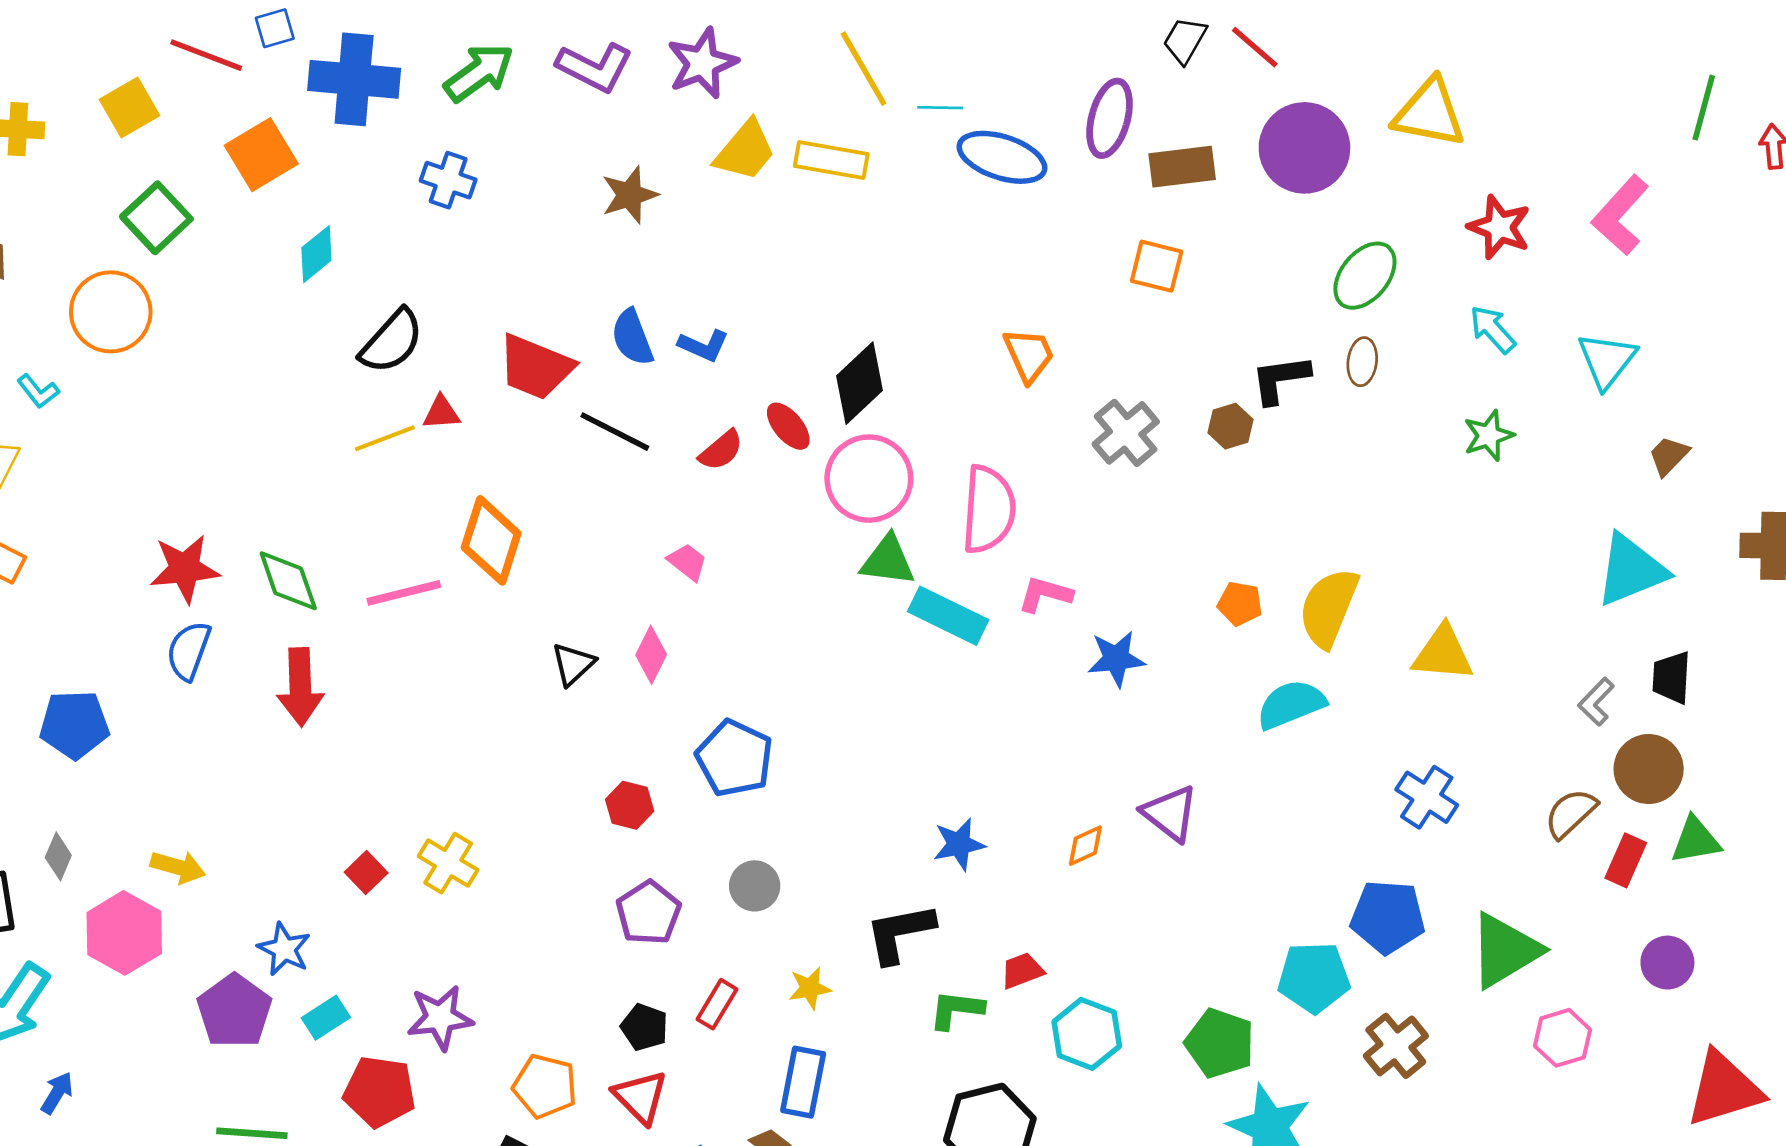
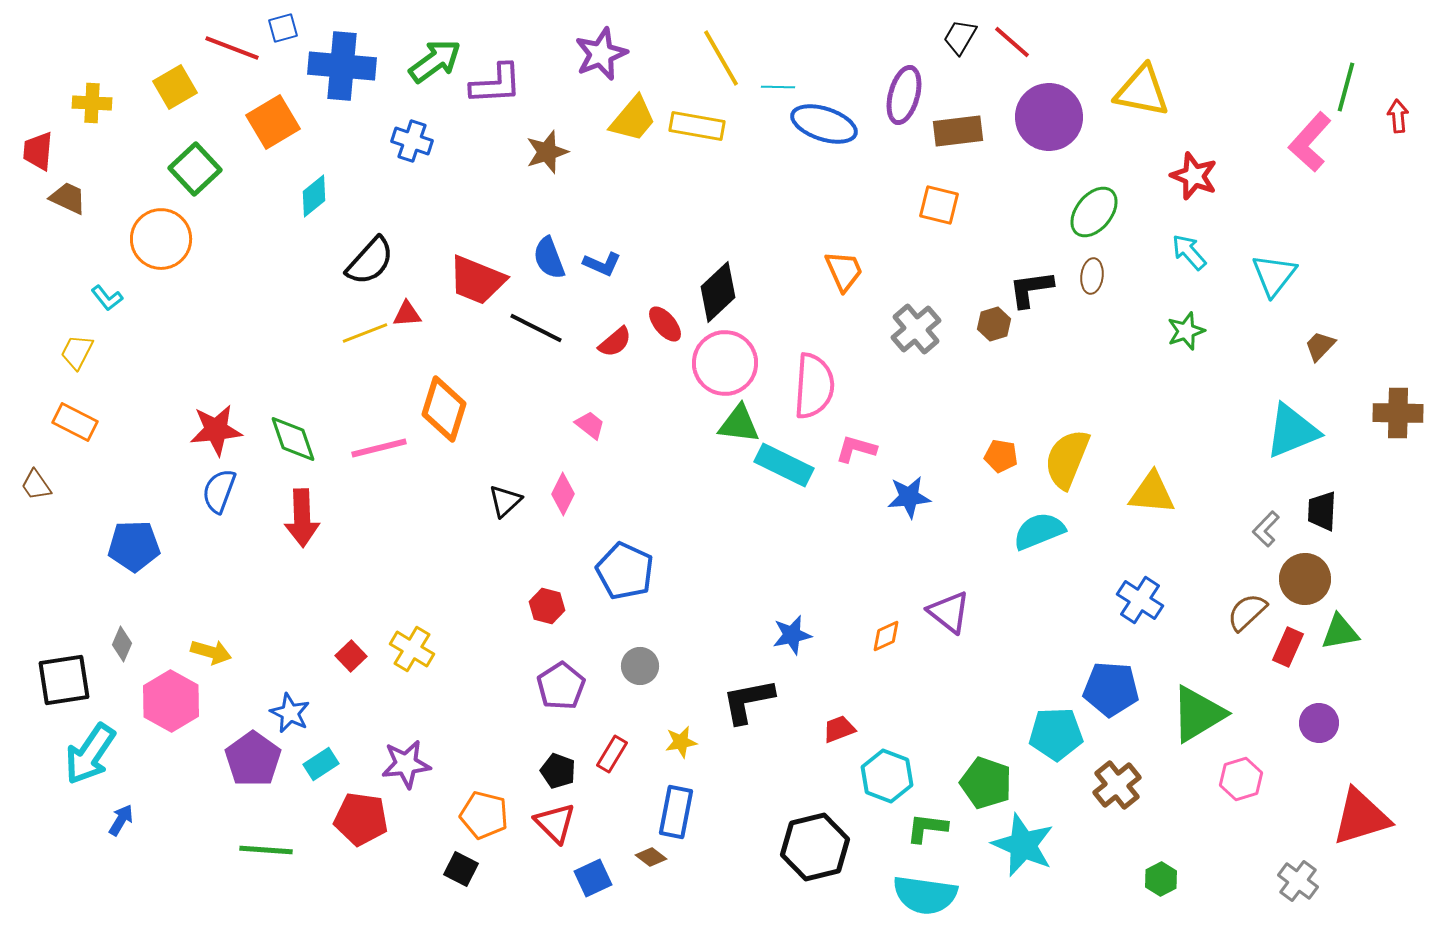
purple L-shape: (595, 67) -> (496, 84), moved, turned -30
pink L-shape: (1620, 215) -> (1310, 142), moved
green L-shape: (956, 1010) -> (927, 828), moved

